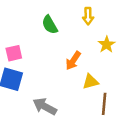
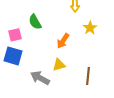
green semicircle: (50, 25) -> (35, 22), moved
yellow triangle: (90, 82) -> (59, 65), moved

